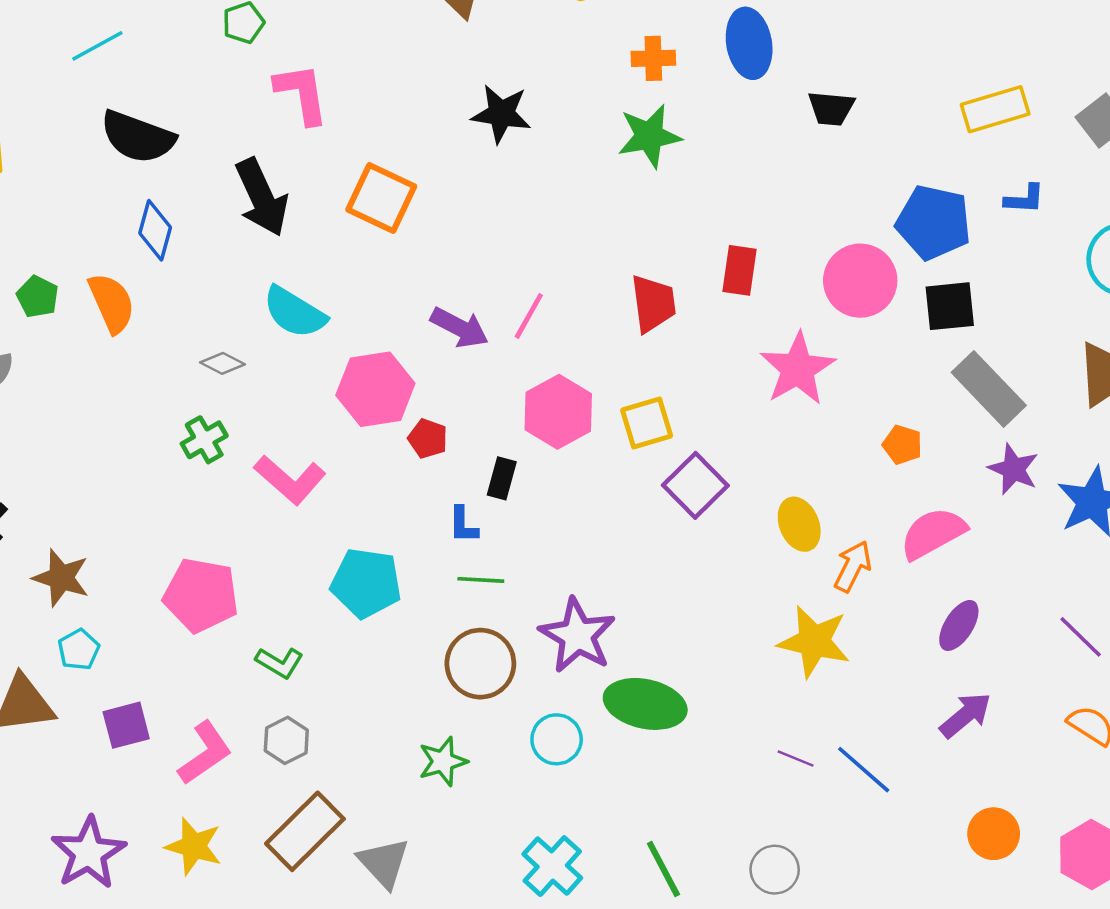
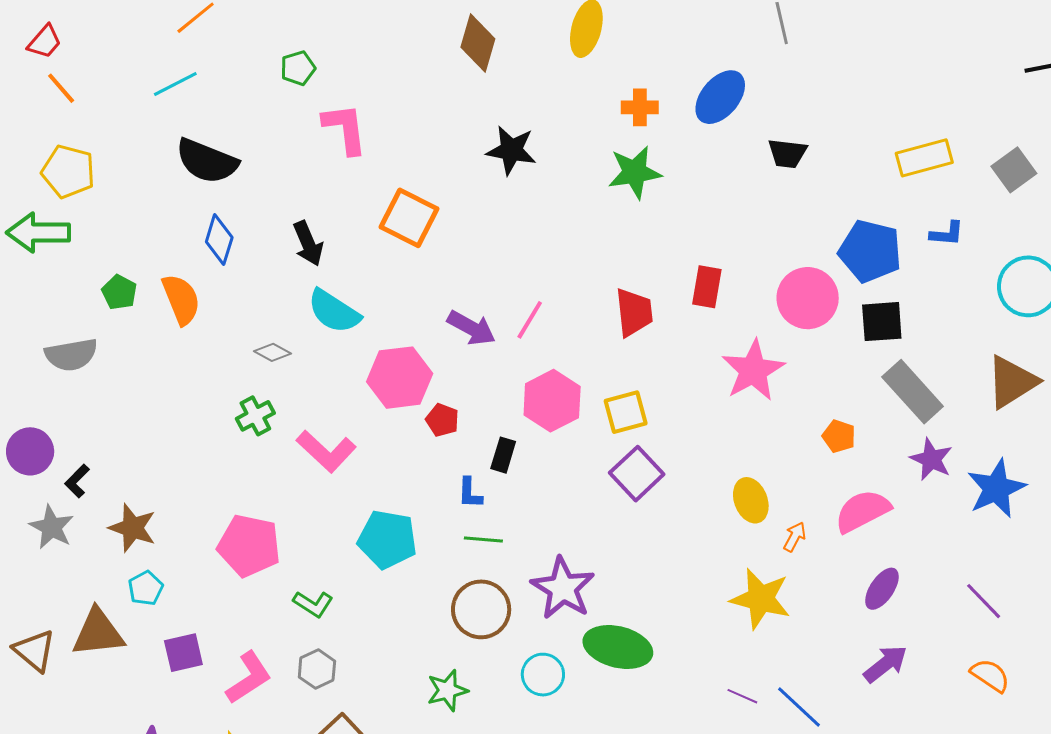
blue ellipse: (749, 43) -> (720, 97), turned 48
black arrow: (262, 197) -> (308, 244), moved, size x0.7
purple square: (695, 485) -> (637, 474), moved
orange arrow: (853, 566) -> (795, 537), size x0.7

